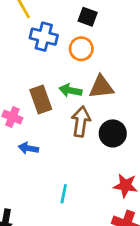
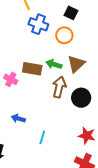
brown triangle: (101, 87) -> (76, 64), turned -42
brown rectangle: (41, 100) -> (32, 69), turned -66
blue arrow: (28, 148) -> (18, 119), moved

